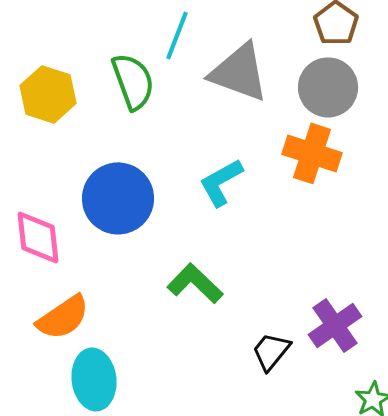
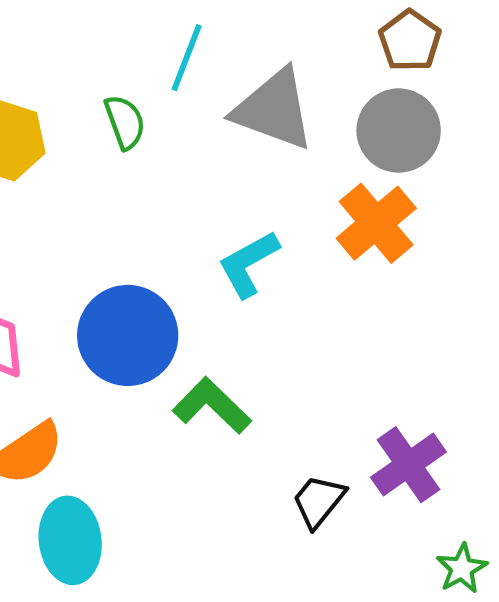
green semicircle: (133, 81) -> (125, 122), size x0.7
orange cross: (312, 153) -> (376, 223), turned 32
blue circle: (118, 198) -> (128, 335), moved

